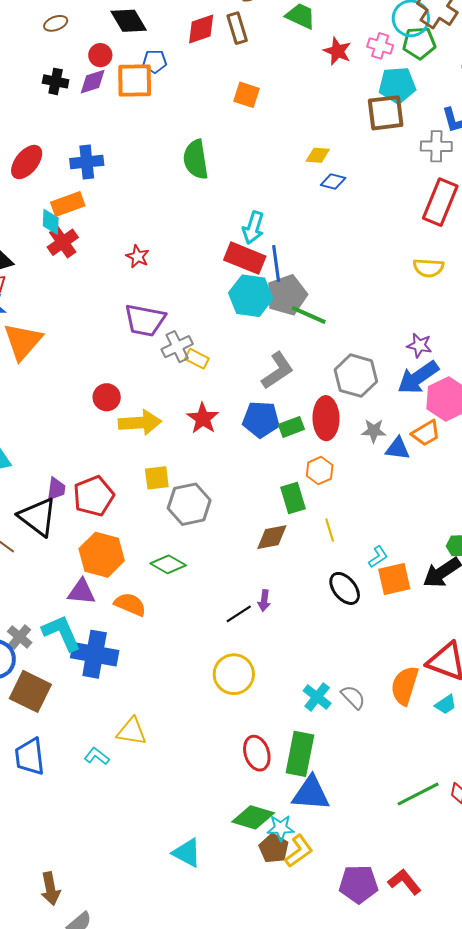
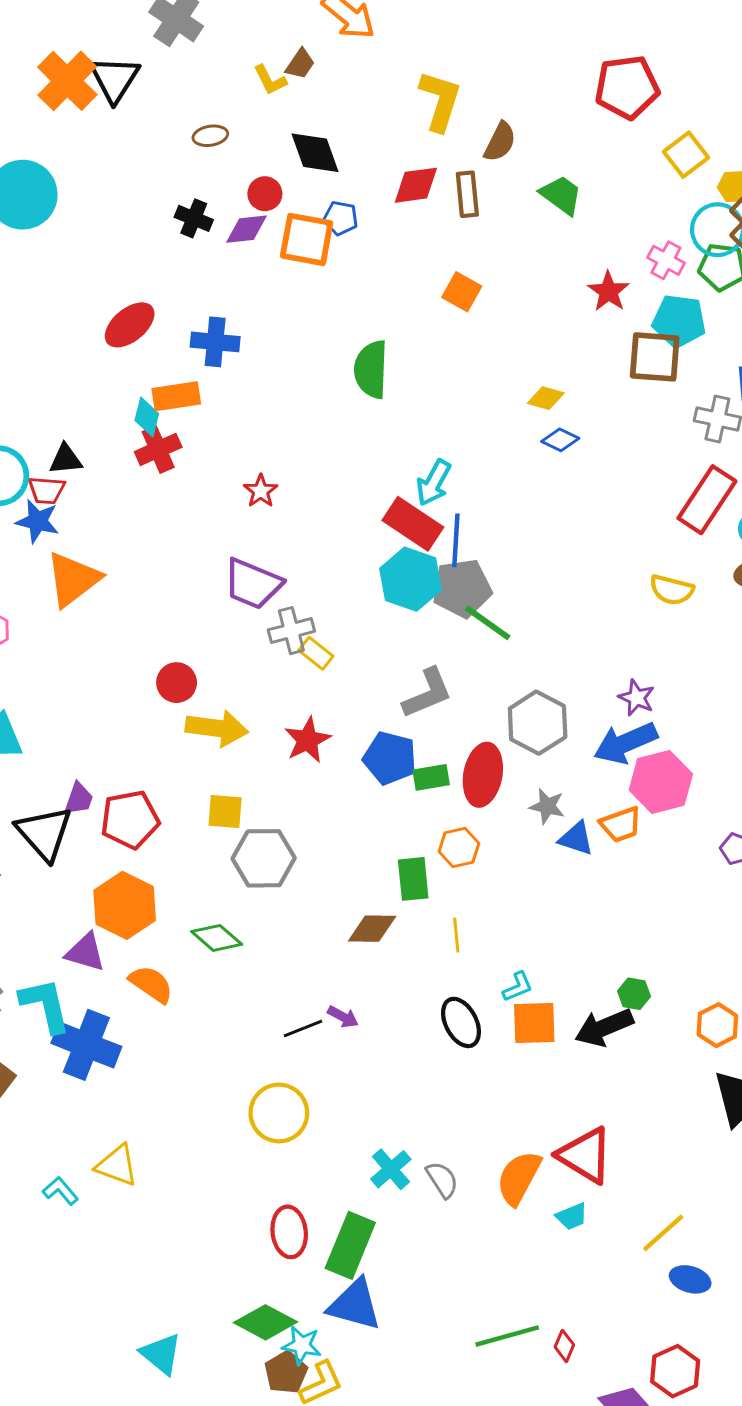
red star: (337, 51) -> (609, 291), moved
purple arrow: (264, 601) -> (343, 1017), turned -80

